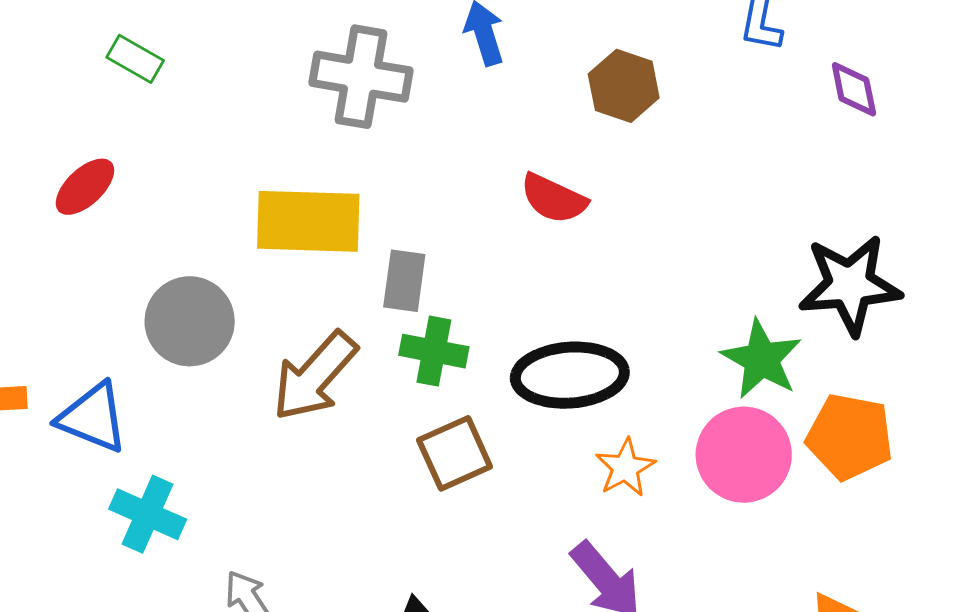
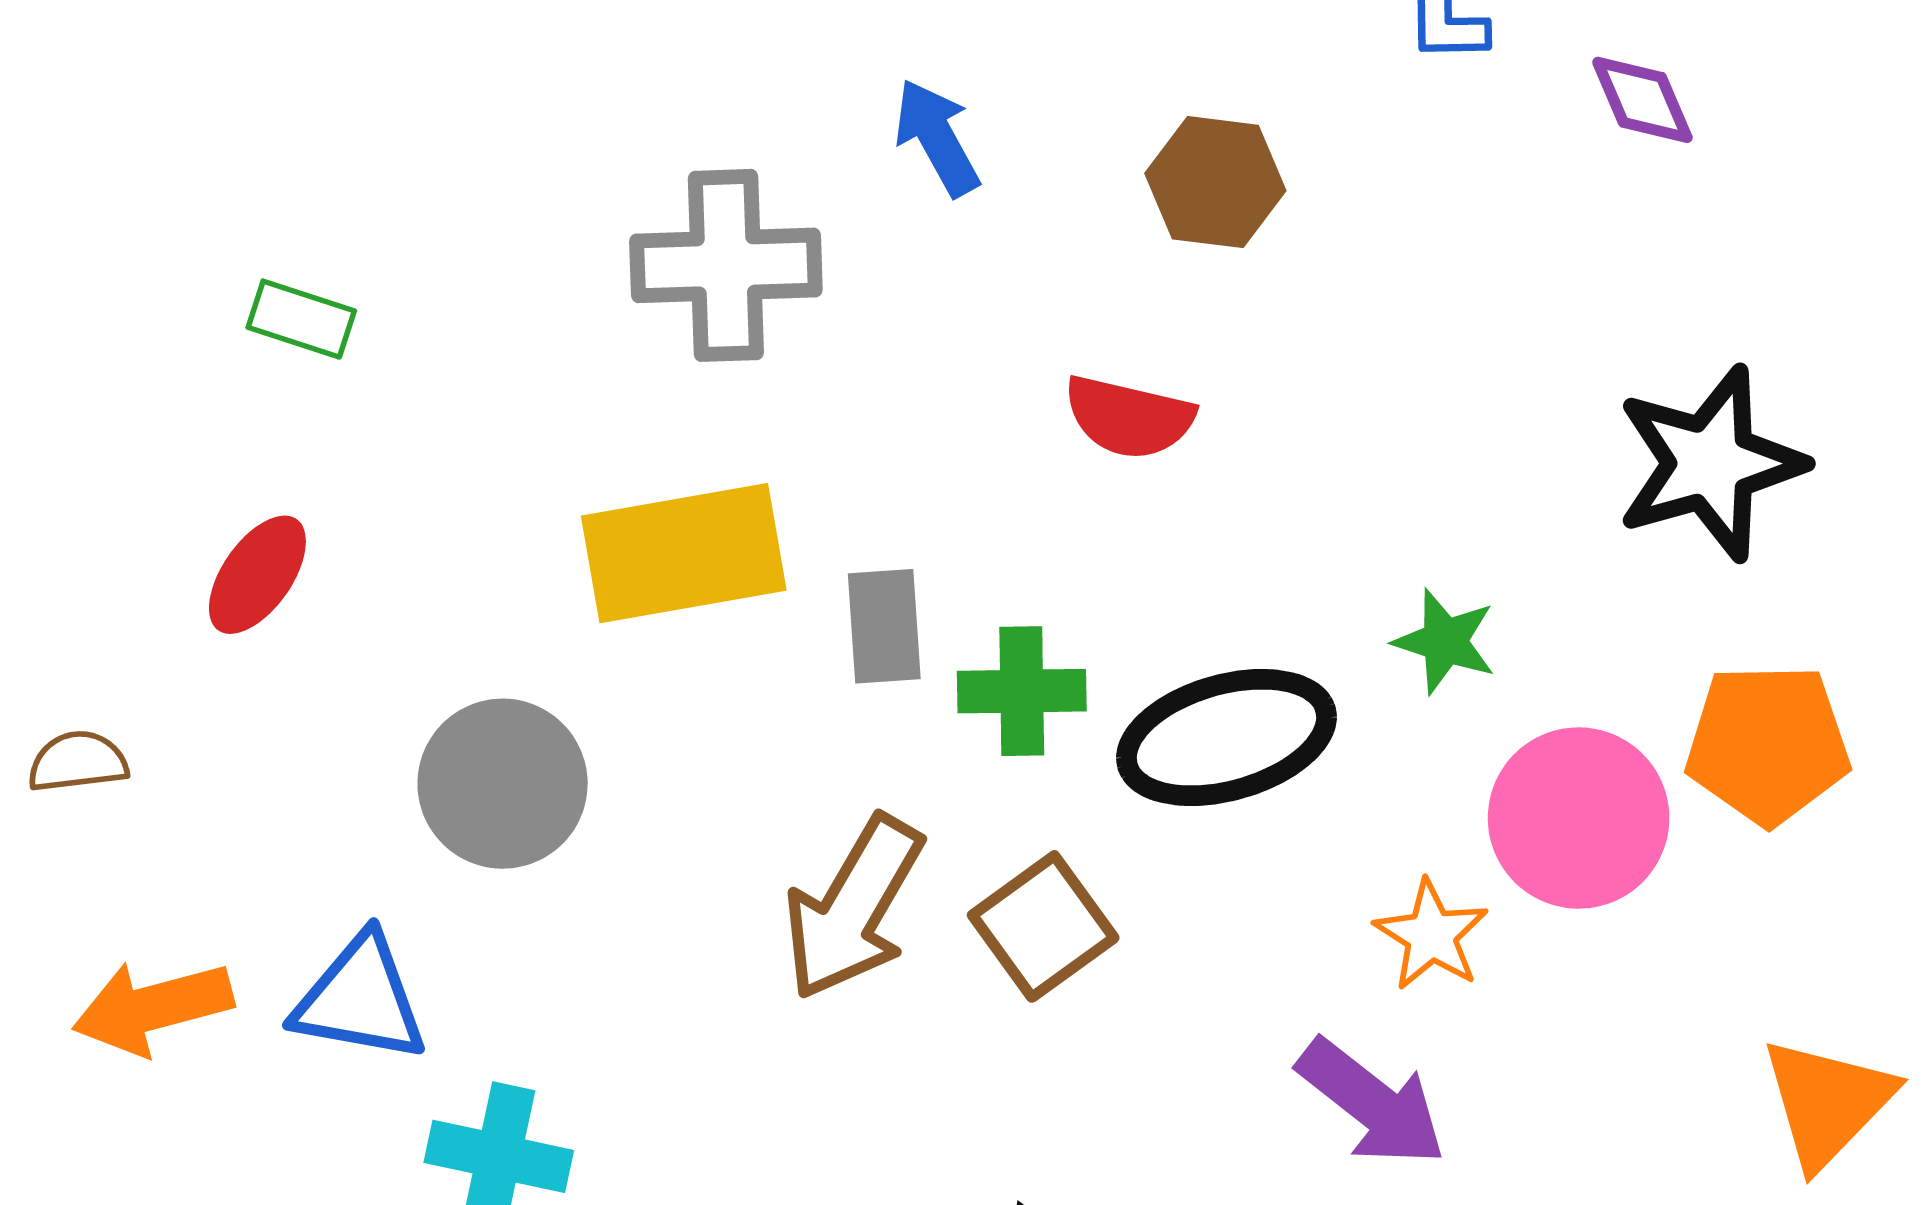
green cross: (434, 351) -> (1022, 691), moved
green star: (762, 359) -> (1445, 641), moved, size x0.7
brown arrow: (315, 376) -> (853, 908), moved
orange star: (625, 468) -> (1431, 935), moved

